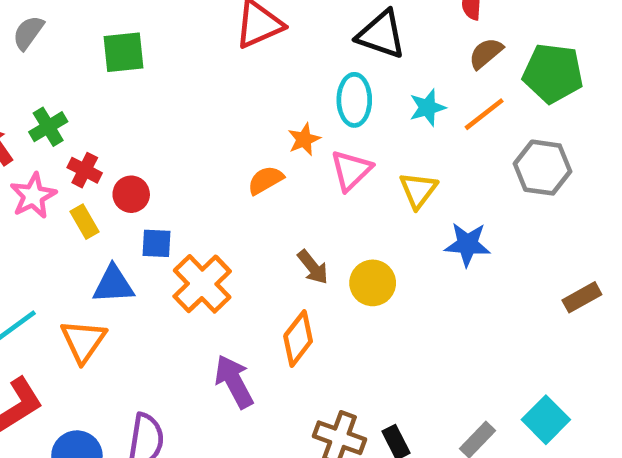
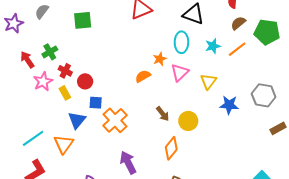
gray hexagon: (543, 168) -> (264, 95), moved
blue triangle: (113, 285) -> (77, 120), turned -48
orange diamond: (298, 339) -> (171, 148), moved

